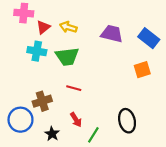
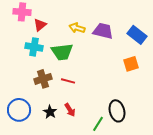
yellow arrow: (68, 27) -> (77, 28), moved
brown cross: (42, 101) -> (43, 79), moved
black star: (52, 134) -> (50, 112), moved
green line: (93, 135) -> (98, 124), moved

